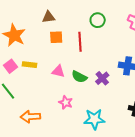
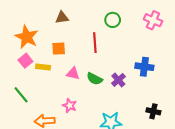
orange square: (56, 37) -> (59, 49), moved
pink square: (10, 66) -> (25, 61), moved
pink star: (66, 102) -> (70, 106), moved

